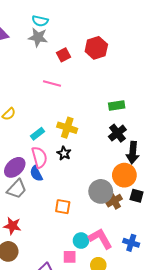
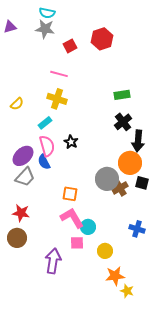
yellow cross: (67, 128) -> (57, 99), moved
pink L-shape: (100, 239) -> (72, 218), moved

